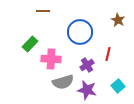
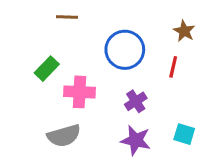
red line: (108, 54) -> (173, 67), moved
gray semicircle: (63, 82) -> (64, 136), moved
cyan square: (118, 86) -> (184, 134), turned -32

